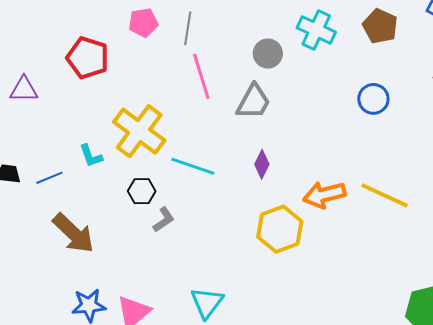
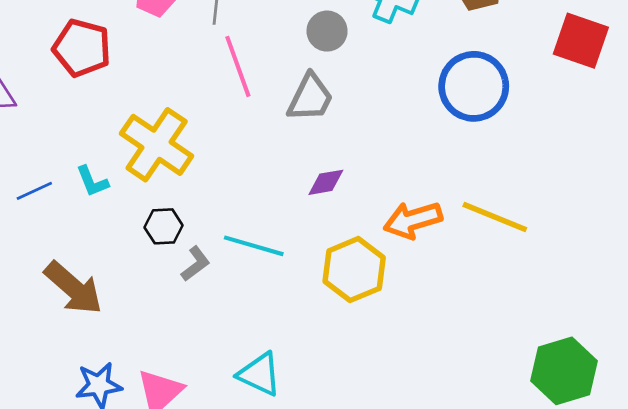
blue circle: (373, 99) -> (474, 86), size x1.6
purple diamond: (262, 164) -> (326, 182), turned 56
cyan line: (193, 166) -> (254, 246), moved
blue line: (49, 178) -> (34, 191), moved
cyan triangle: (207, 303) -> (259, 374), turned -39

